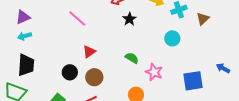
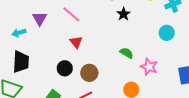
purple triangle: (23, 17) -> (40, 19), moved, turned -35
red triangle: (89, 52) -> (76, 42), moved, turned -32

